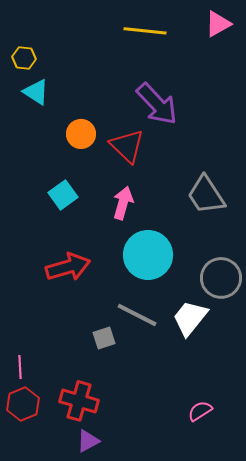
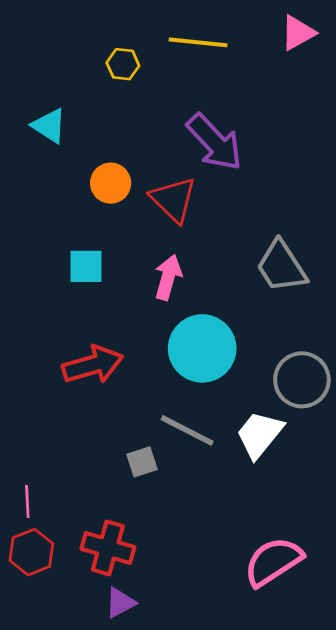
yellow hexagon: (24, 58) -> (123, 64), moved
cyan square: (63, 195) -> (86, 266), turned 36
pink semicircle: (200, 411) -> (273, 562), size x1.8

